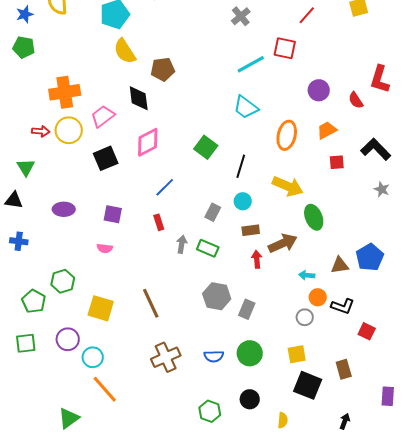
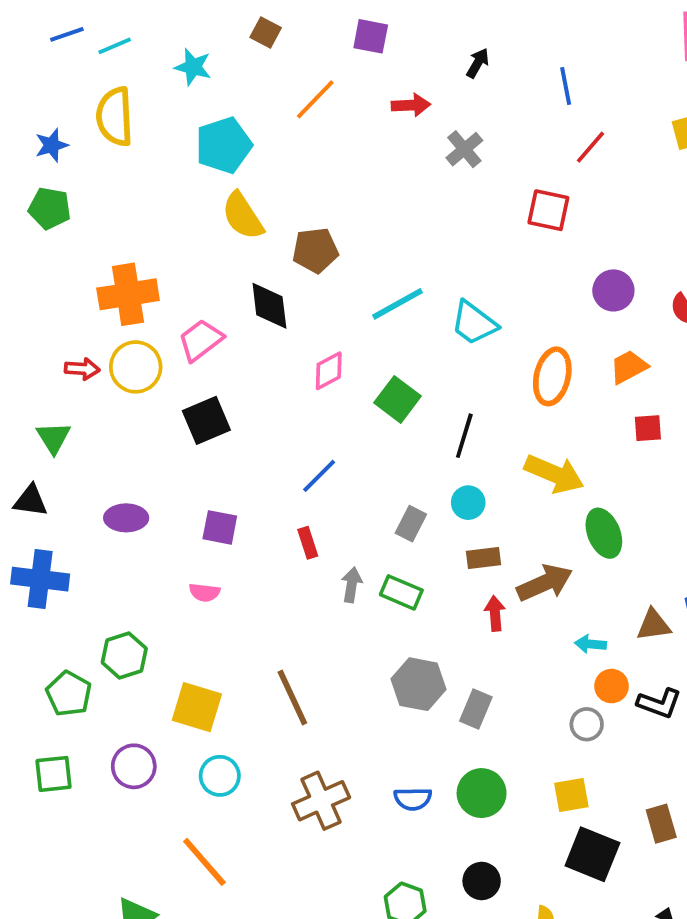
cyan line: (251, 64) -> (397, 304), moved
pink diamond: (148, 142) -> (329, 371), moved, size x0.7
blue cross: (19, 241) -> (40, 579), size x1.6
cyan circle: (93, 357) -> (220, 776), moved

